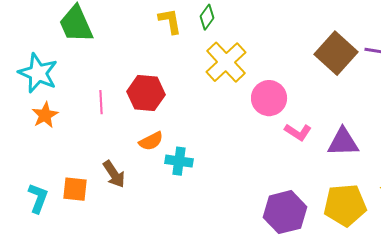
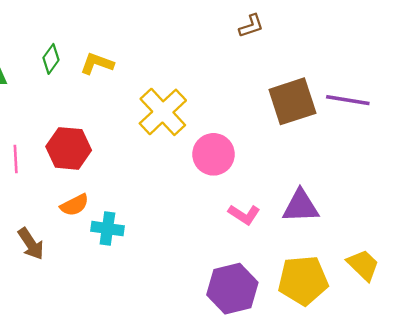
green diamond: (207, 17) -> (51, 59), moved
yellow L-shape: (170, 21) -> (97, 64), turned -60
brown square: (336, 53) -> (292, 101), turned 30
pink L-shape: (298, 132) -> (244, 214), moved

